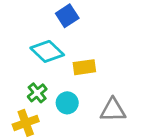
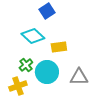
cyan circle: (67, 103) -> (47, 72), size x1.5

